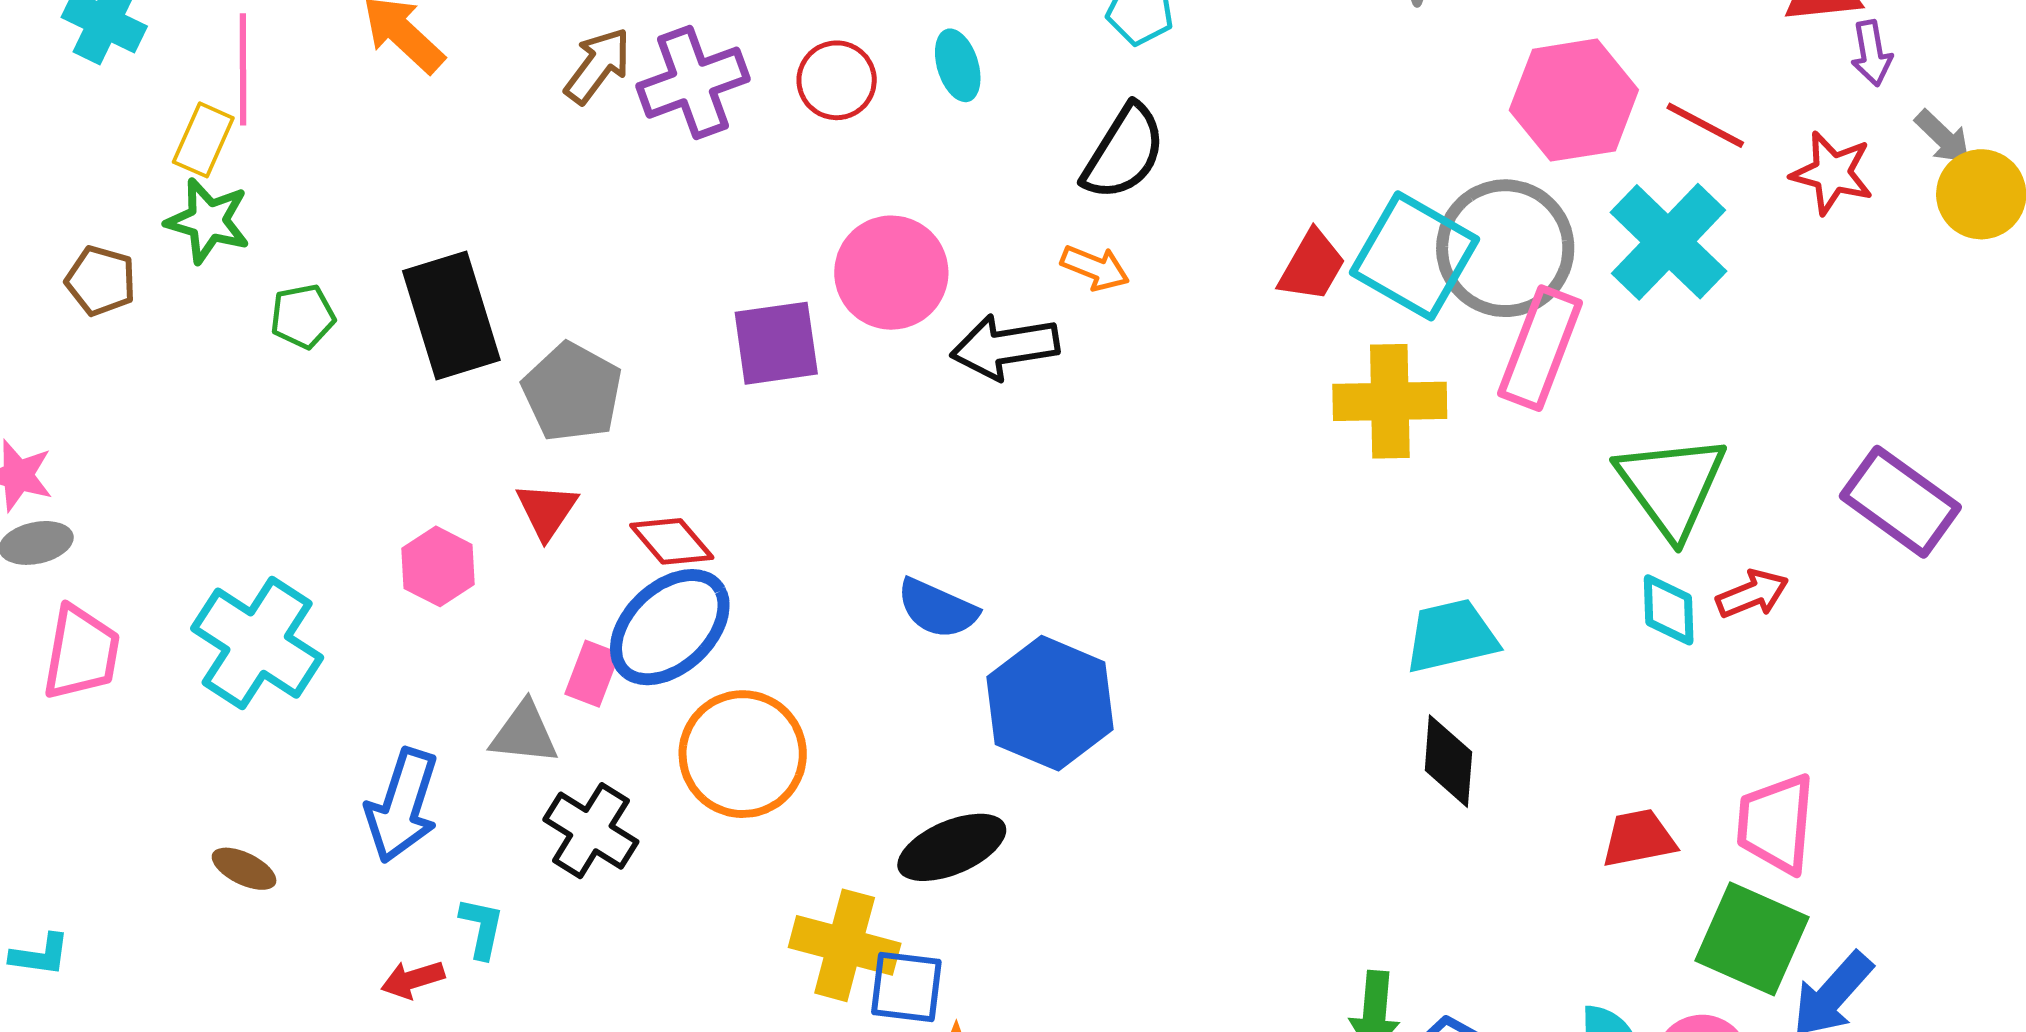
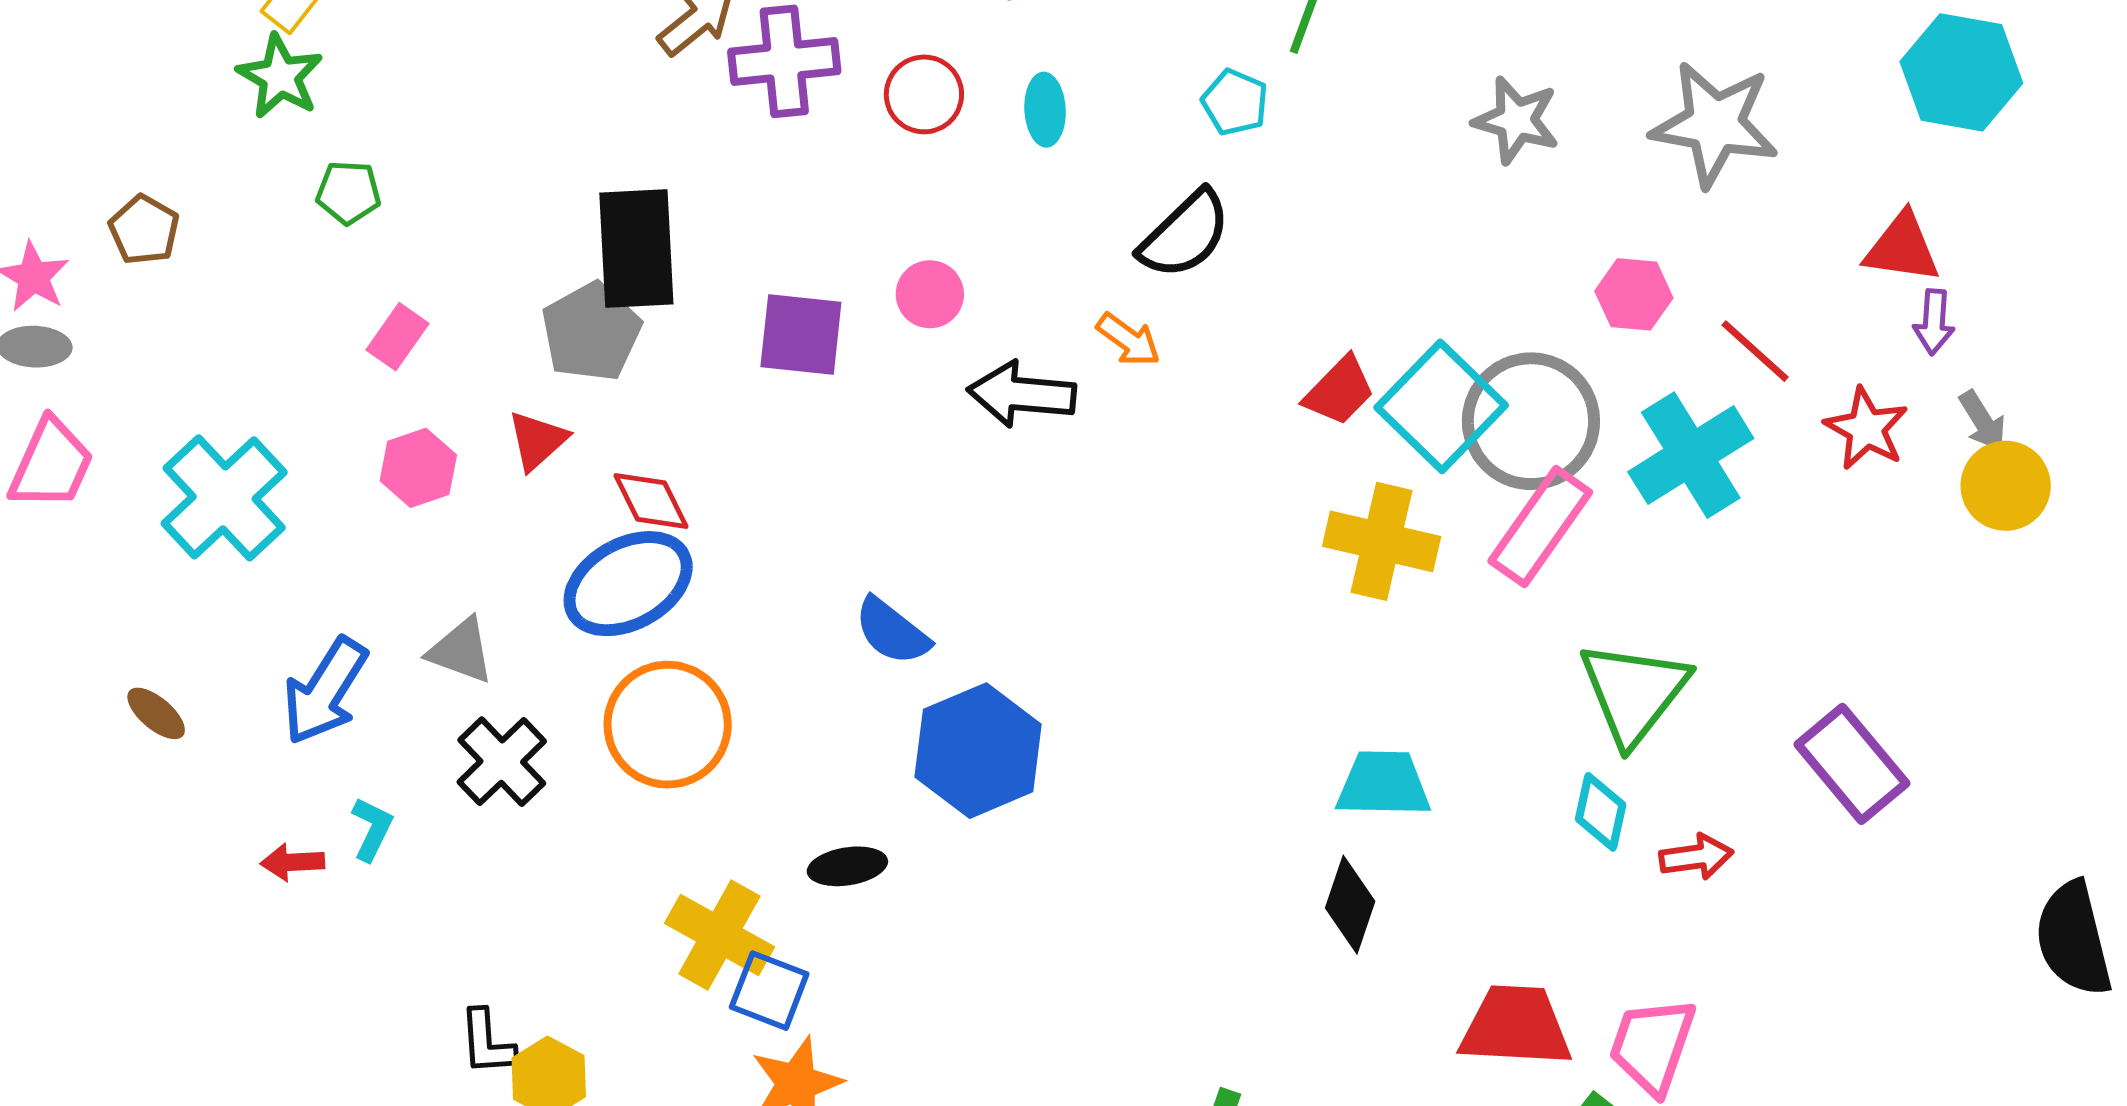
pink hexagon: (1574, 100) -> (1634, 294), size x0.6
pink circle: (891, 273) -> (930, 294), size x0.6
brown pentagon: (101, 281) -> (144, 230), moved
black rectangle: (451, 316) -> (636, 248), moved
red arrow: (1752, 594) -> (1696, 857), moved
pink rectangle: (592, 674) -> (398, 337), moved
red trapezoid: (1639, 838) -> (1516, 1026), size x1.5
black ellipse: (952, 847) -> (847, 866), size x0.7

